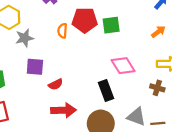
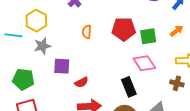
red pentagon: (85, 20) -> (124, 29), moved
green square: (111, 25) -> (148, 36), moved
gray star: (25, 38) -> (42, 46), moved

